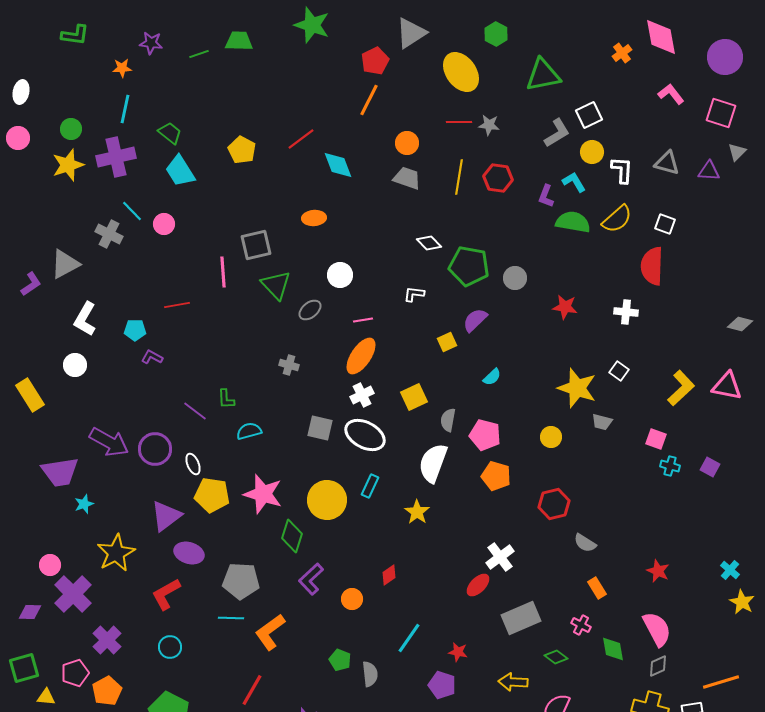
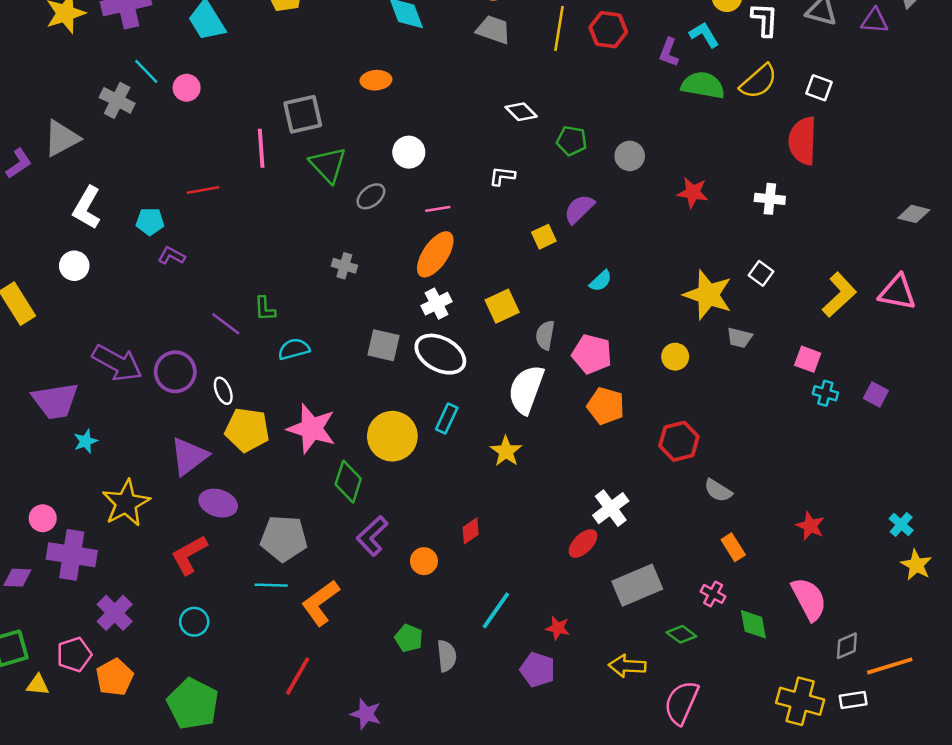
green pentagon: (469, 266) -> (572, 141), size x0.6
purple cross: (73, 594) -> (72, 555), turned -36
gray diamond: (658, 666) -> (847, 646), moved

